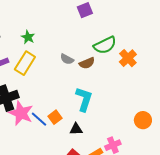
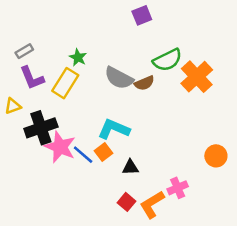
green star: (28, 37) -> (78, 58), moved
orange cross: (128, 58) -> (197, 77), size x1.4
gray semicircle: (67, 59) -> (119, 78), size x1.6
cyan L-shape: (84, 99) -> (114, 129), moved, turned -85

